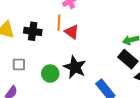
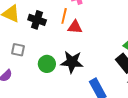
red triangle: (72, 32) -> (75, 27), turned -42
black star: (75, 67) -> (72, 62), turned -30

